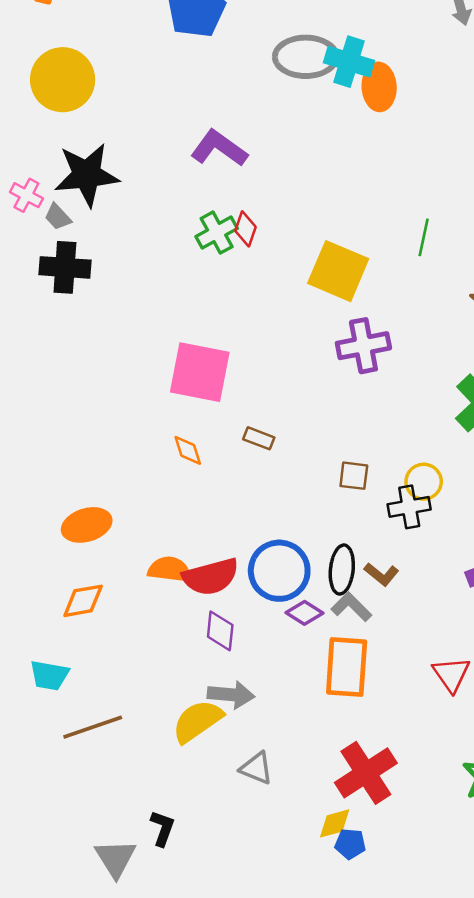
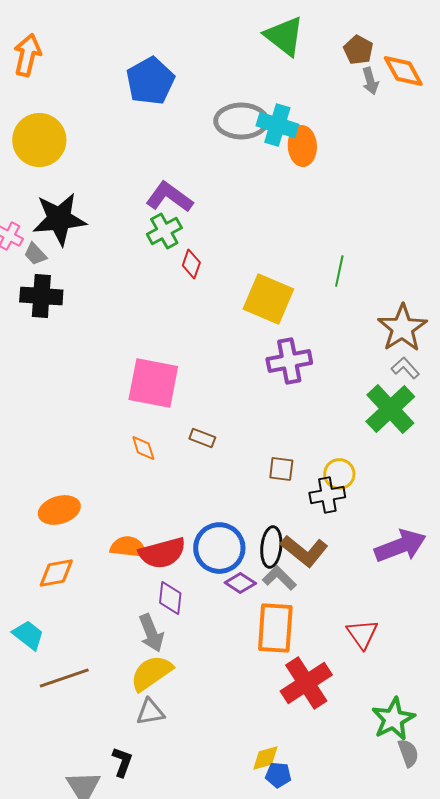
green cross: (217, 233) -> (164, 231), moved
brown L-shape: (382, 574) -> (304, 551), size x1.6
cyan trapezoid: (49, 675) -> (28, 635), turned -152
gray arrow: (231, 695) -> (151, 633), moved, turned 63
gray triangle: (256, 768) -> (150, 712), moved, turned -32
red cross: (366, 773) -> (306, 683), moved

